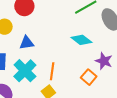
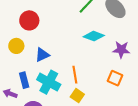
orange square: (89, 77) -> (115, 78), moved

